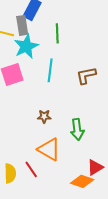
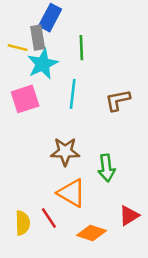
brown star: (44, 116) -> (65, 152), size x1.6
orange diamond: (82, 181) -> (91, 233), moved

